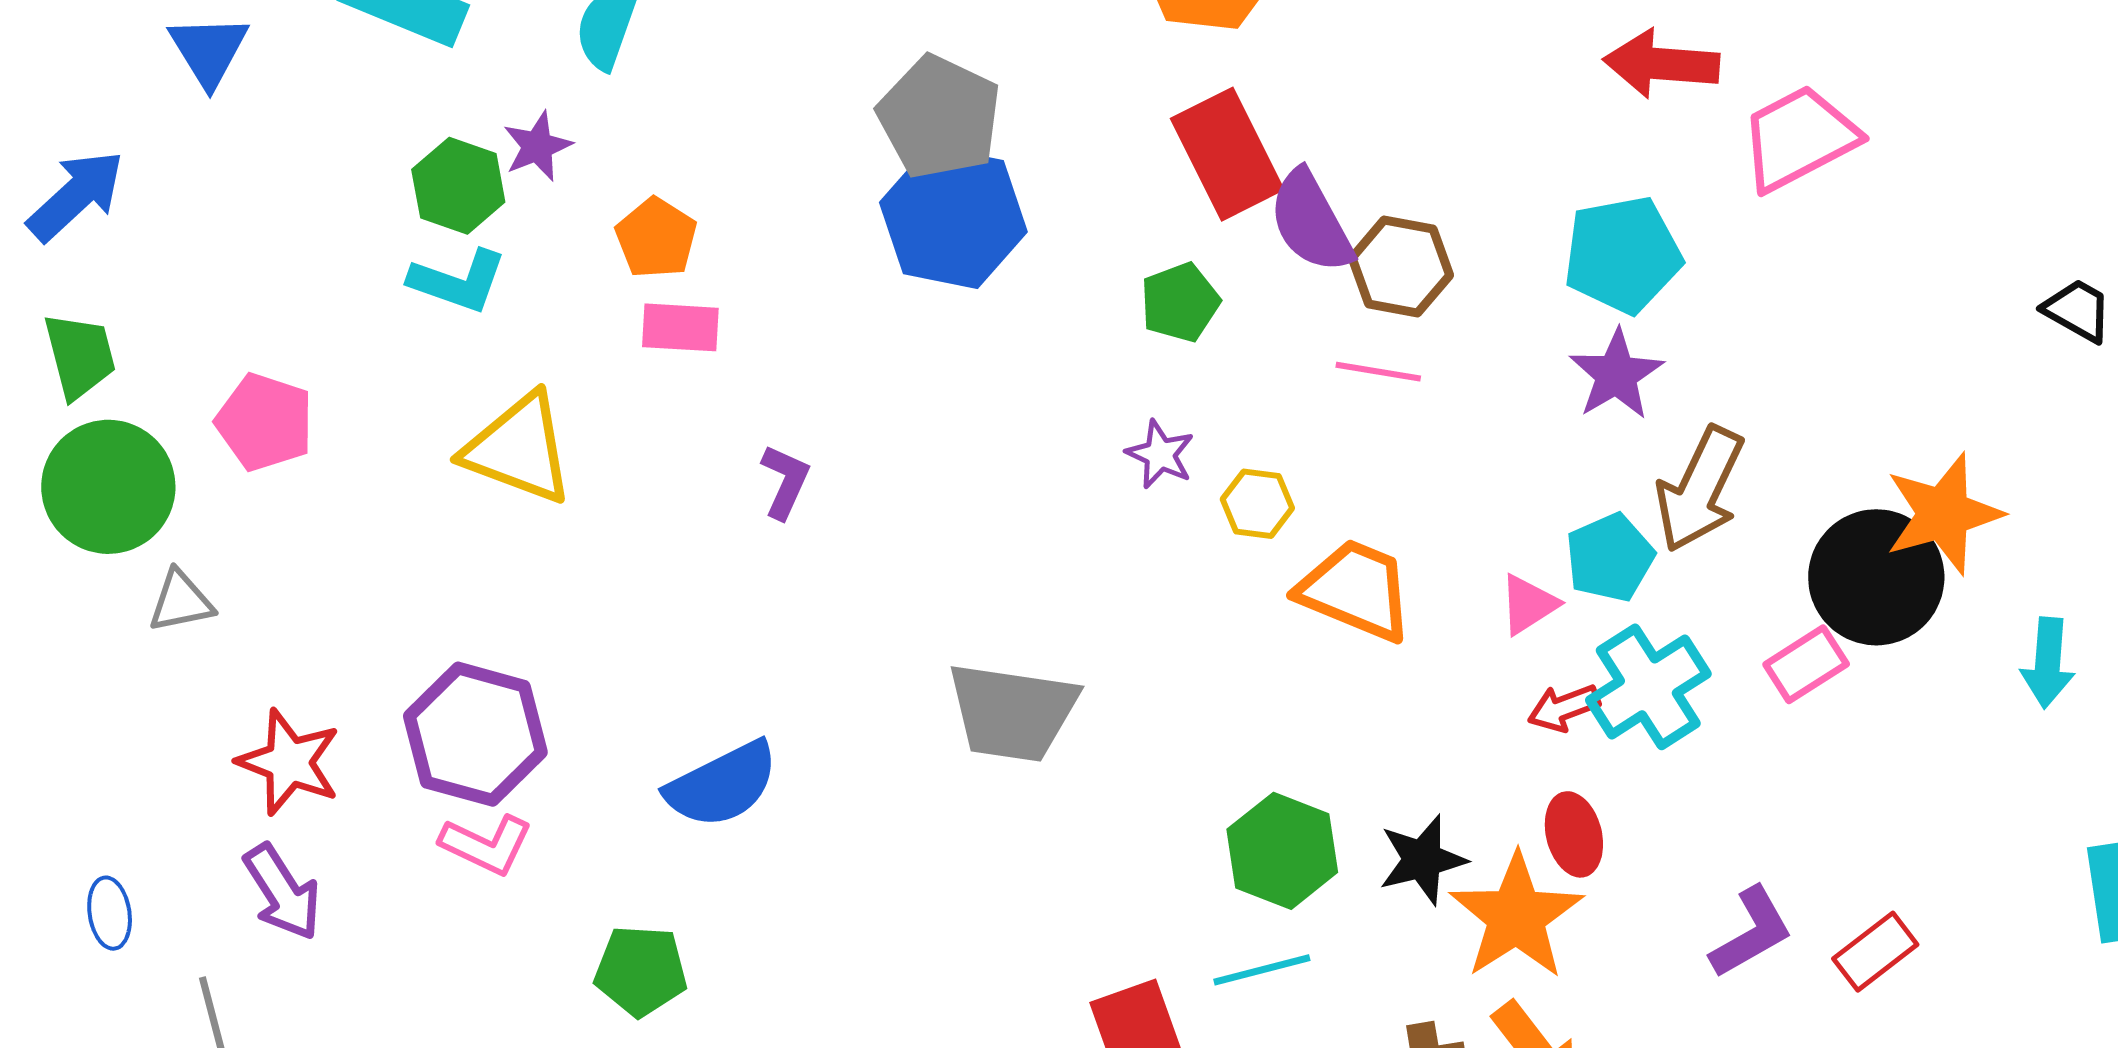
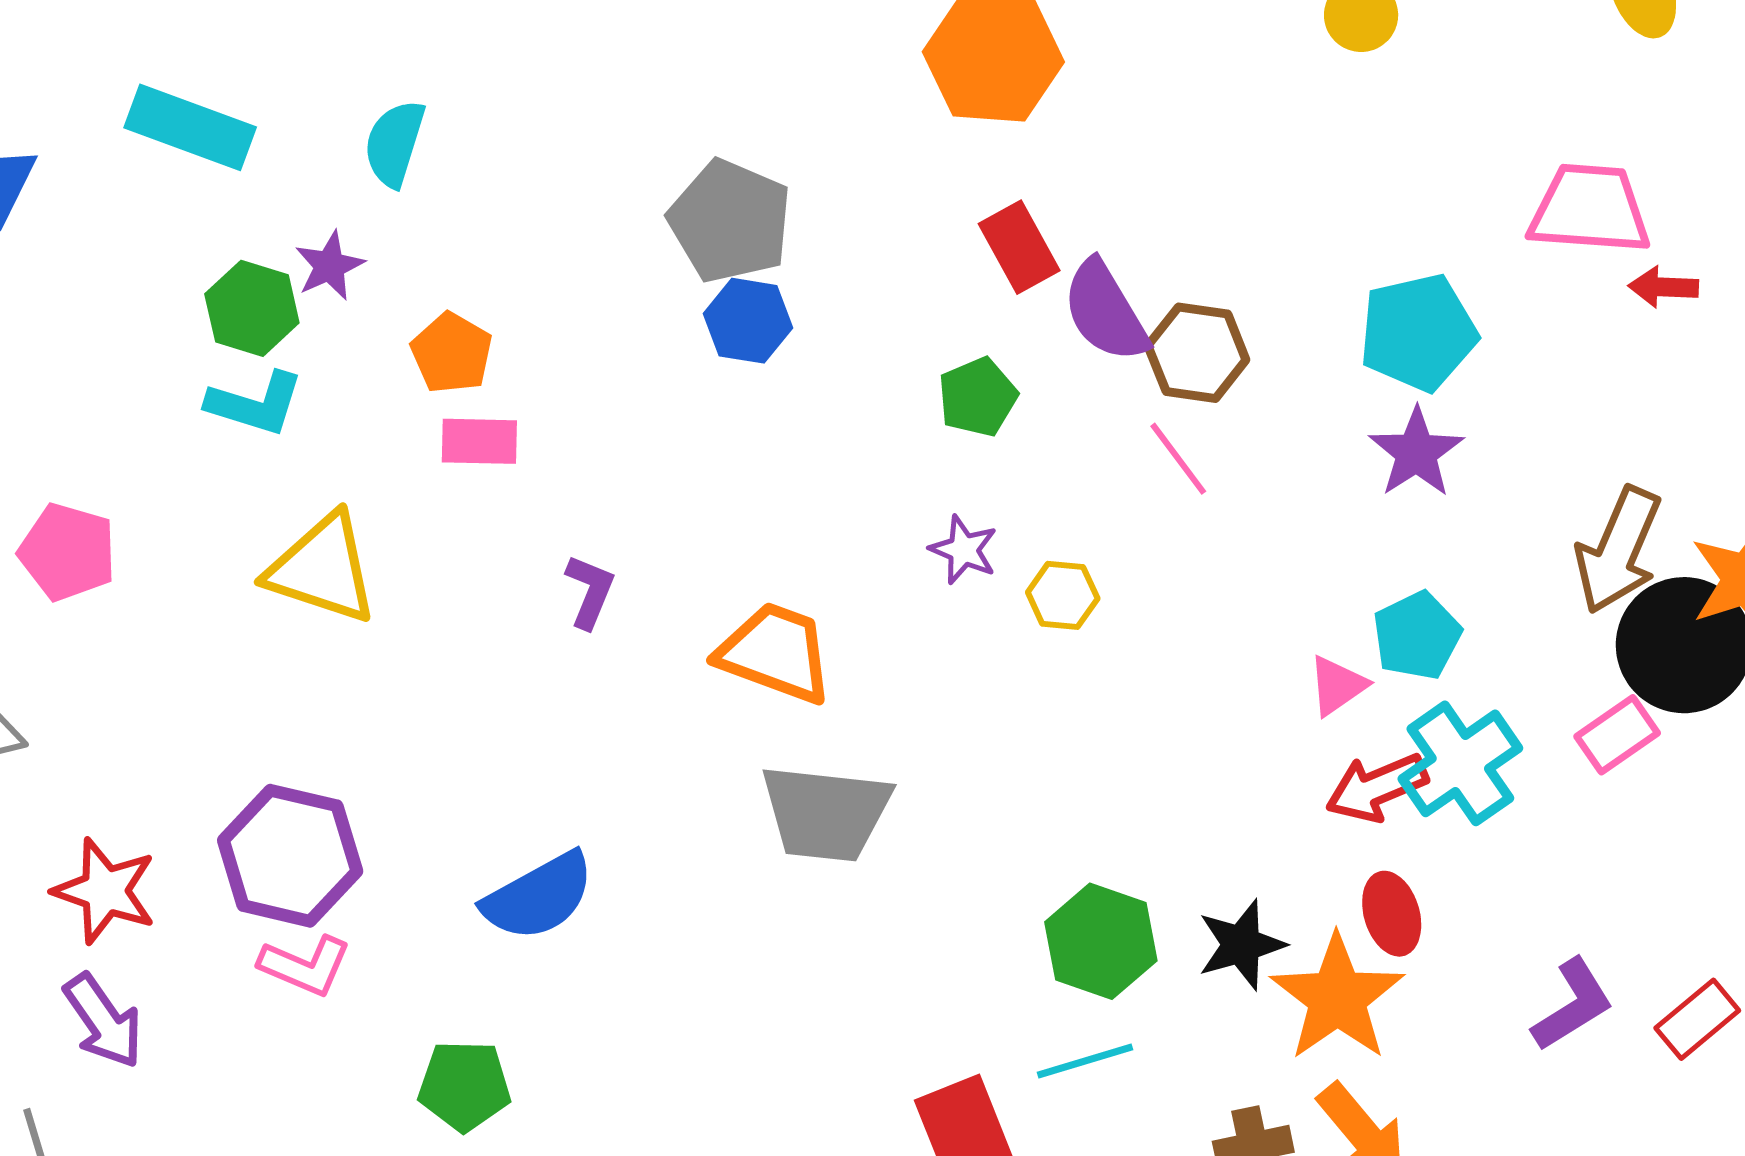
red arrow: (1661, 64) -> (1663, 287), moved, size x0.6
pink trapezoid: (1799, 138) -> (1590, 209), turned 34
red rectangle: (1227, 154) -> (1019, 247), size x0.7
blue hexagon: (953, 217) -> (748, 321), size x0.6
pink line: (1378, 372) -> (1178, 459), turned 46
brown arrow: (1700, 489) -> (1618, 550), moved
orange trapezoid: (1356, 590) -> (775, 653), moved
red arrow: (1564, 708) -> (1377, 788), size x1.4

